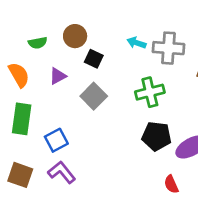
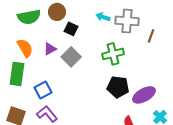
green semicircle: (38, 43) -> (29, 17), size x1.6
orange semicircle: (19, 75) -> (25, 48), moved
purple triangle: (58, 76) -> (50, 49), moved

